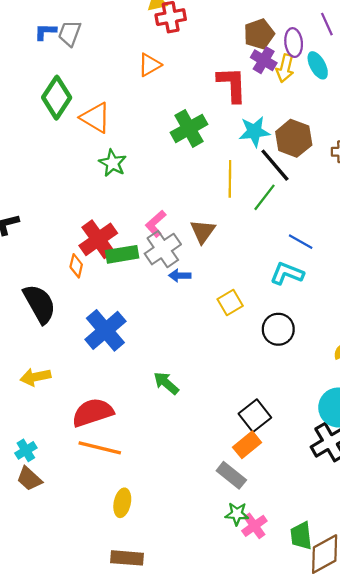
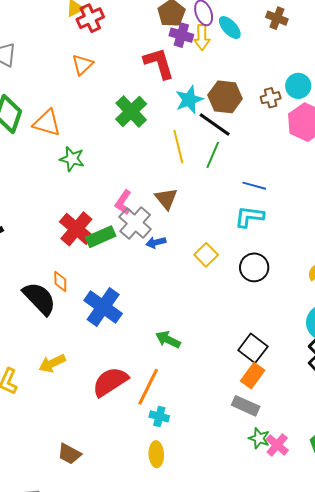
orange diamond: (76, 266) -> (60, 282), moved
orange line: (100, 448) -> (148, 387), moved, turned -63
cyan cross: (26, 450) -> (159, 416), moved, turned -30
green star: (237, 514) -> (259, 438), turned 30

